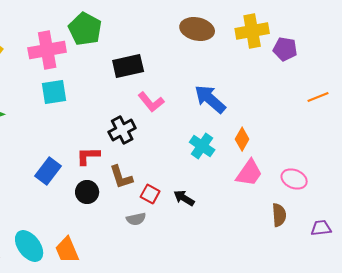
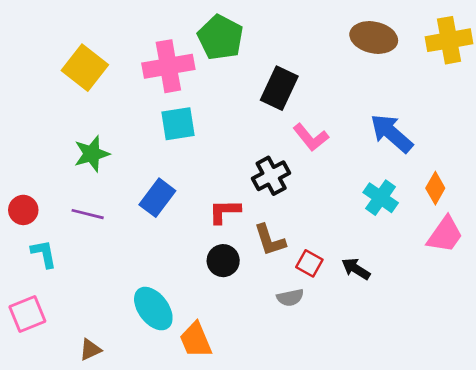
black rectangle: (128, 66) -> (279, 88), turned -52
blue rectangle: (48, 171) -> (157, 198), moved
cyan ellipse: (29, 246) -> (153, 309), moved

